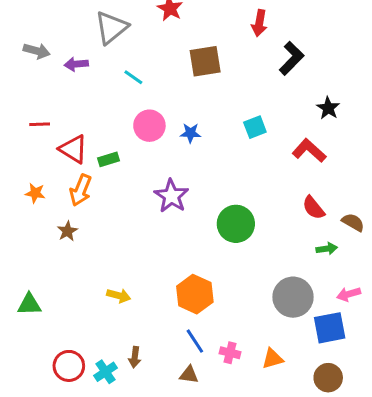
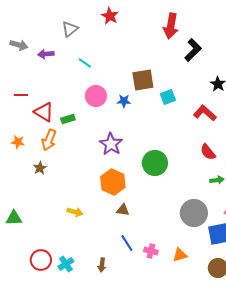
red arrow: (259, 23) -> (171, 26), size x1.4
gray triangle: (111, 28) -> (70, 29), size x0.7
brown square: (205, 61) -> (143, 80), moved
orange hexagon: (195, 294) -> (113, 182), moved
brown arrow: (135, 357) -> (102, 265), moved
brown triangle: (189, 375) -> (123, 210), moved

